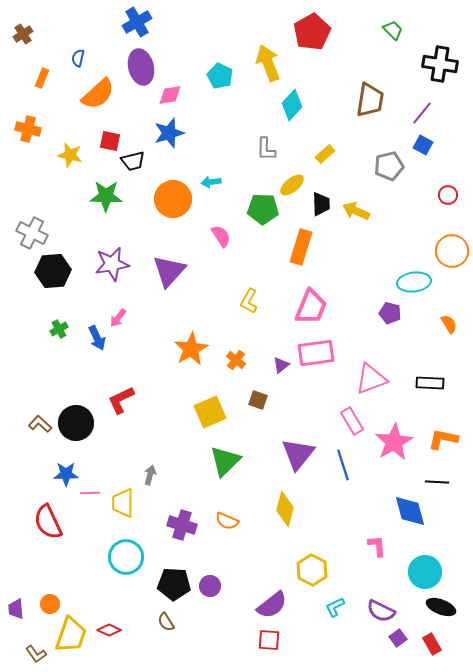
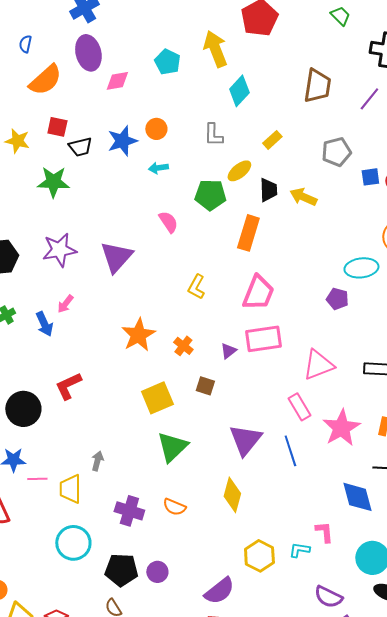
blue star: (169, 133) -> (122, 141), moved
blue square: (423, 145) -> (370, 177), moved, turned -36
orange circle: (173, 199) -> (156, 129), moved, size x0.6
cyan L-shape: (335, 607) -> (299, 550), moved, turned 35

